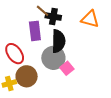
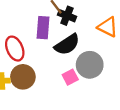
black semicircle: (58, 41) -> (67, 45), turned 45
gray circle: (53, 58) -> (90, 65), moved

